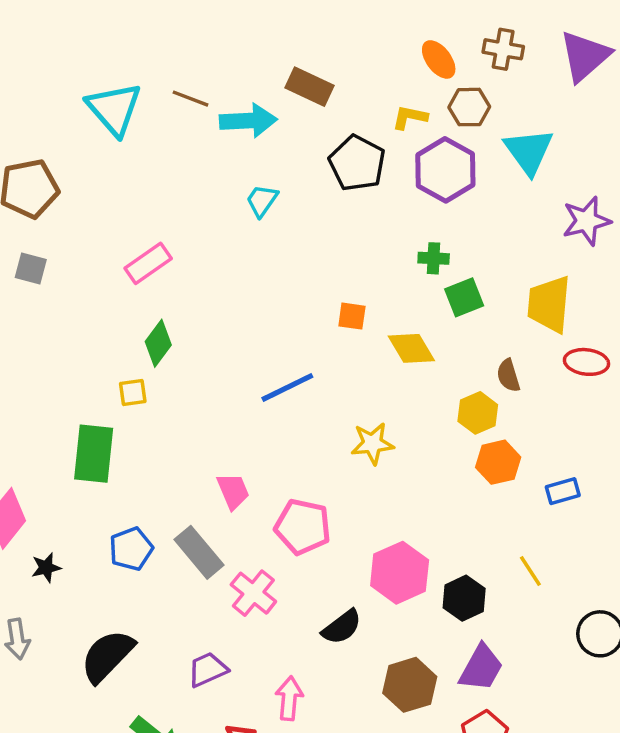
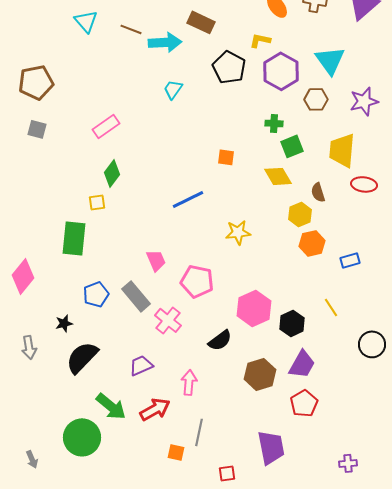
brown hexagon: (469, 107) -> (316, 99), moved
cyan triangle: (114, 109) -> (86, 21), moved, size x0.7
yellow diamond: (411, 348) -> (278, 176), moved
black star: (46, 568) -> (64, 323), moved

